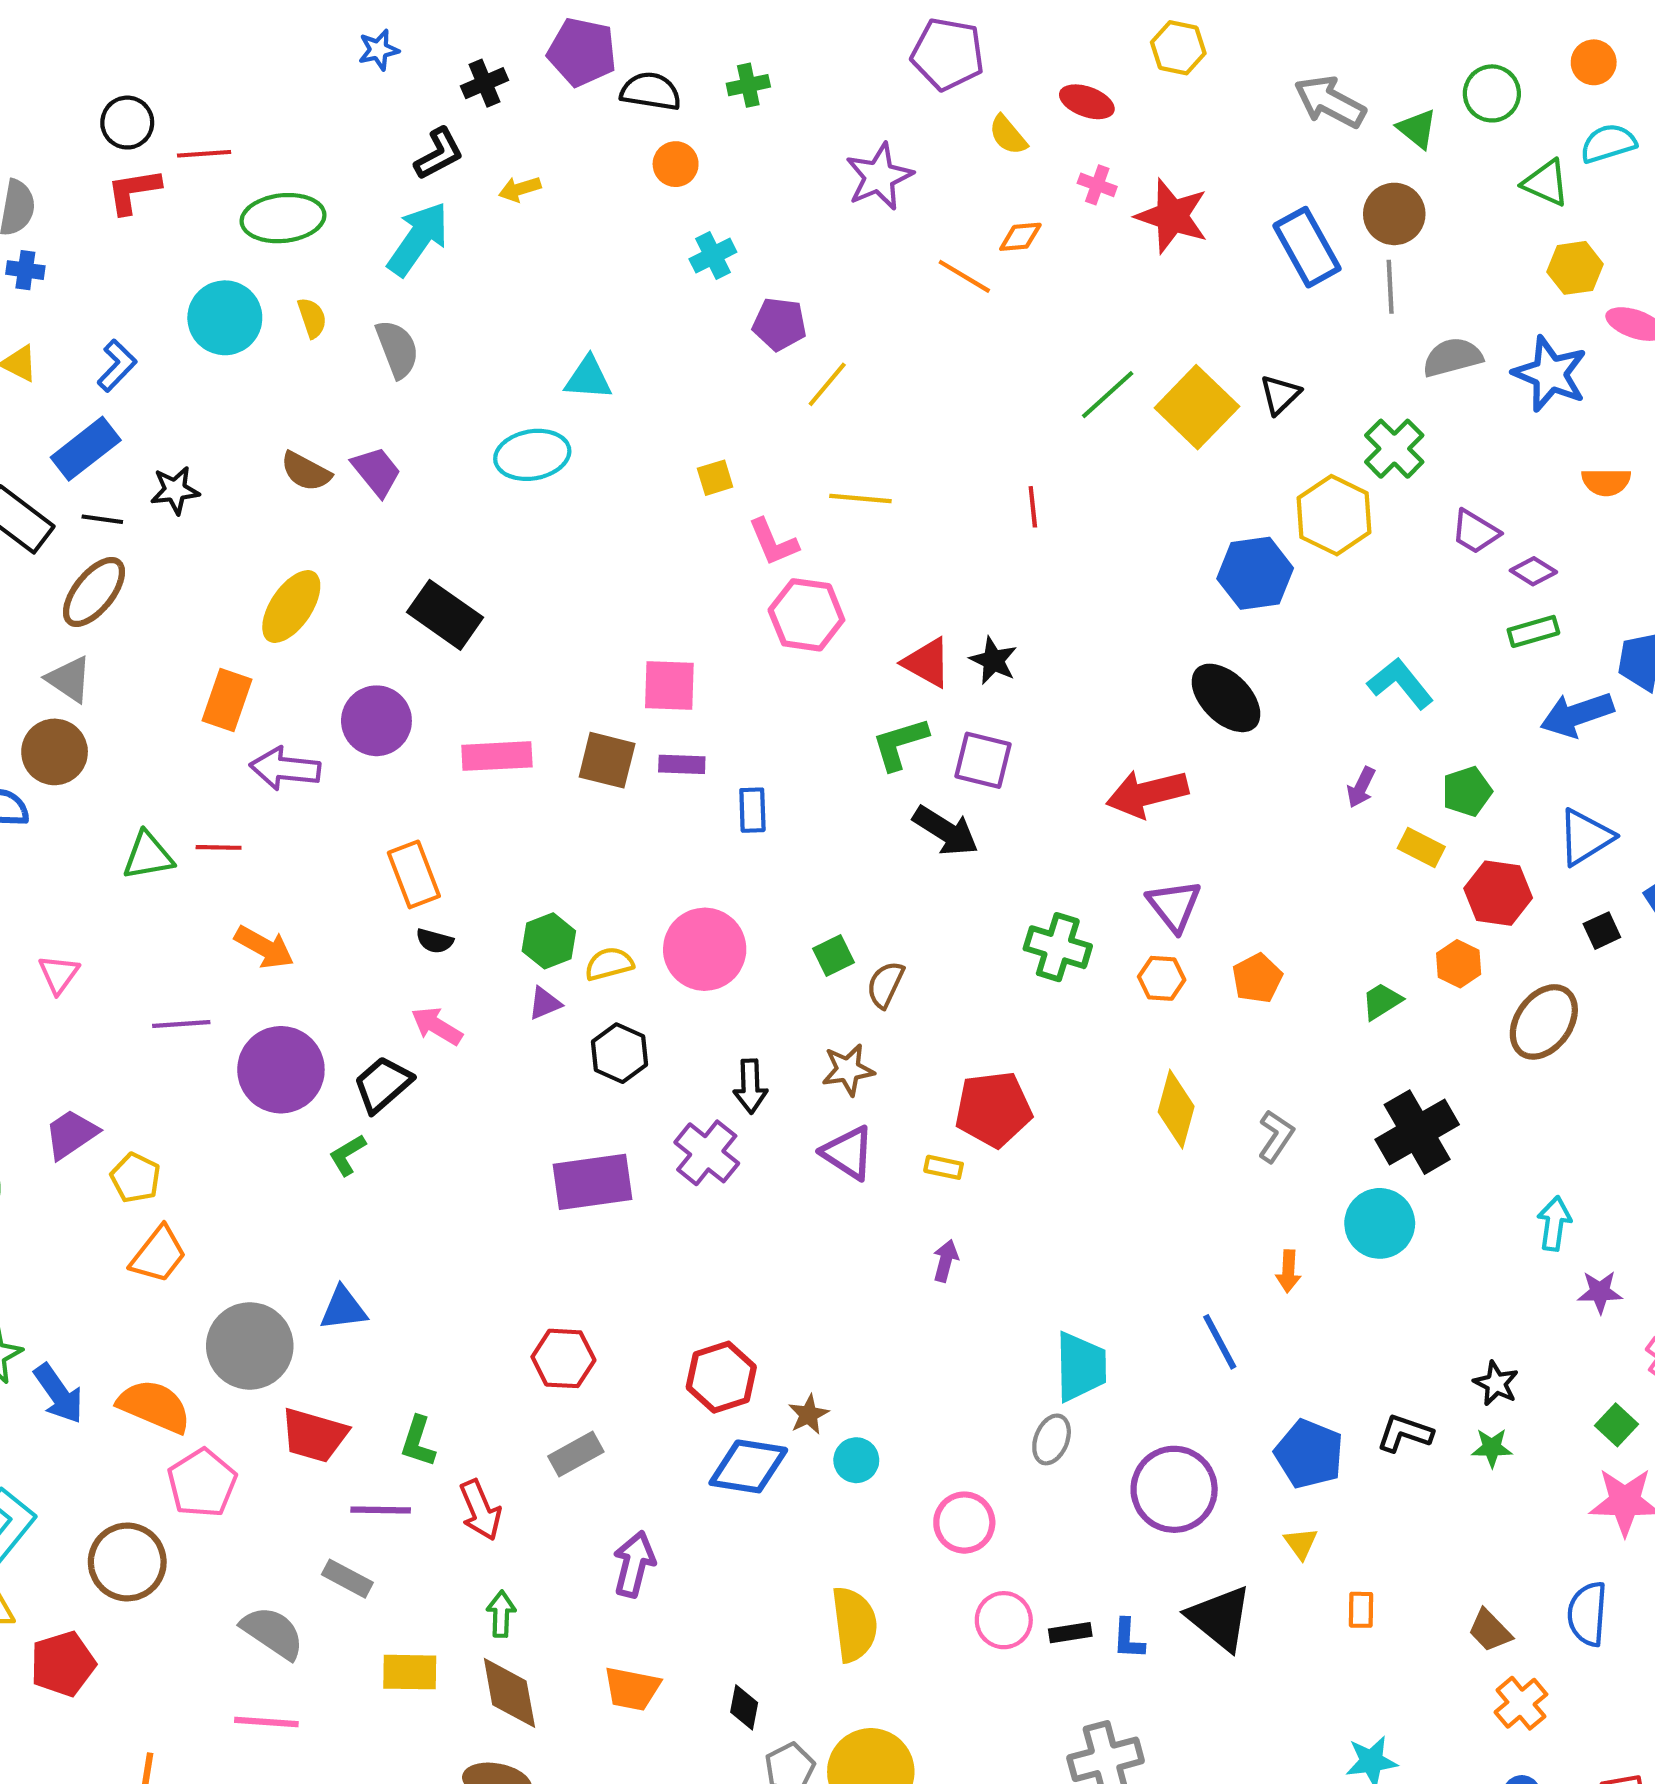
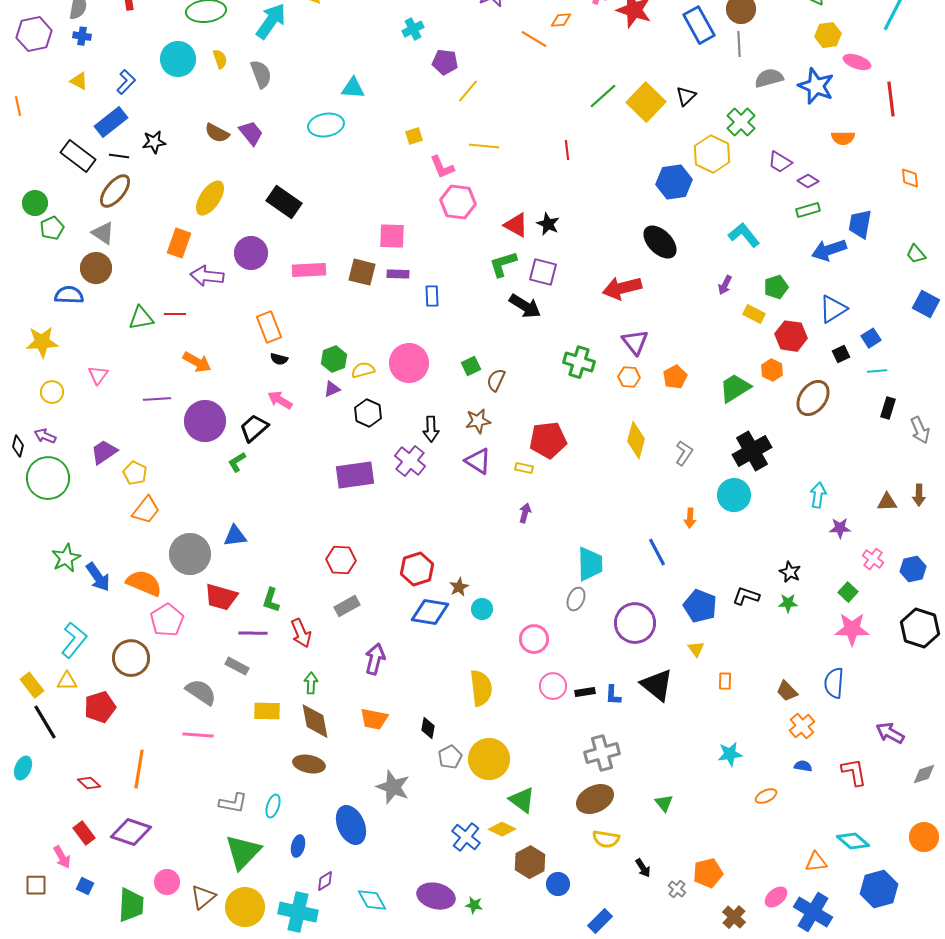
green trapezoid: (1382, 1001) -> (735, 388), size x1.6

